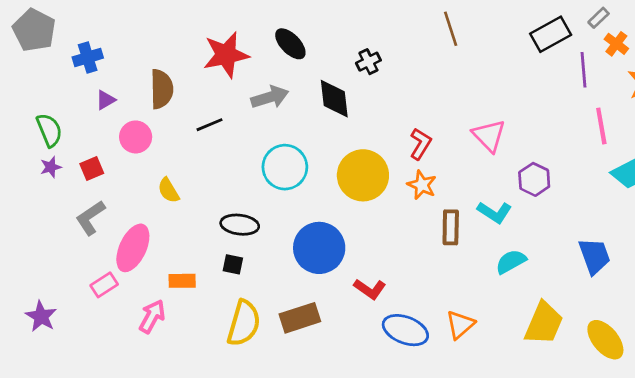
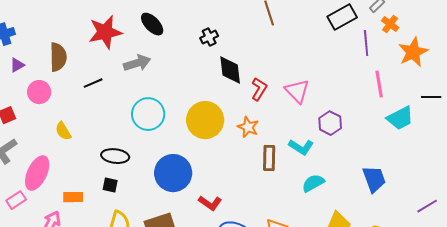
black diamond: (334, 99) -> (230, 70), moved
red L-shape: (421, 144) -> (259, 89), moved

